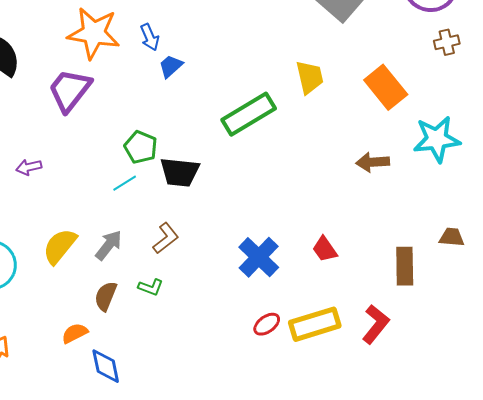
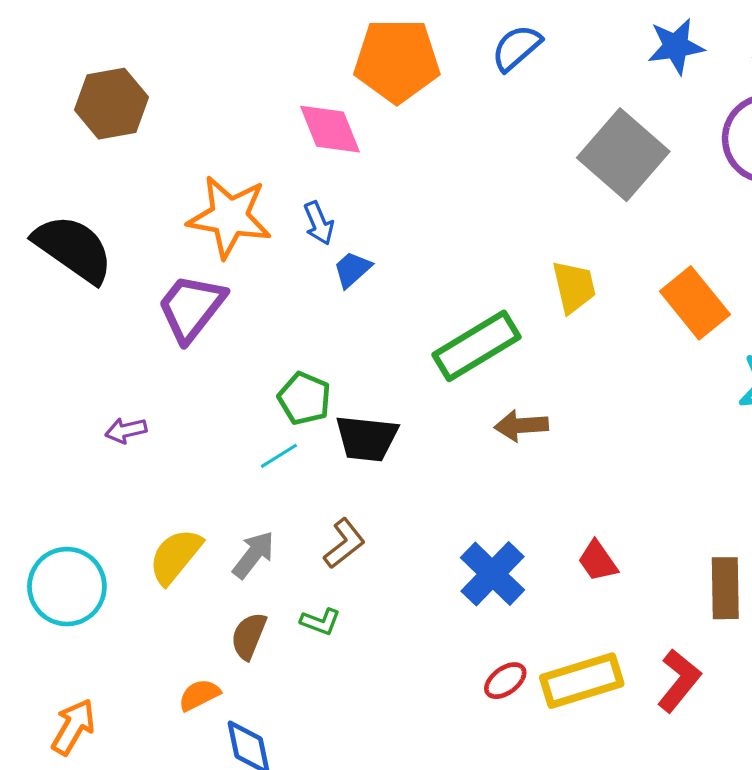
brown arrow: (373, 162) -> (521, 426), moved

